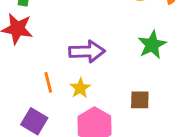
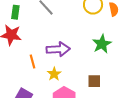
orange line: (48, 82) -> (32, 61), moved

